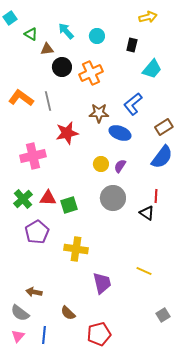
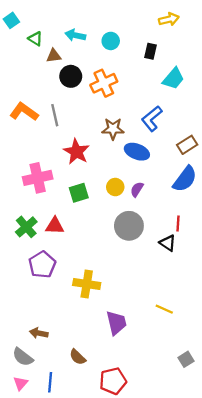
cyan arrow: (66, 31) -> (75, 35), turned -36
red star: (67, 133) -> (76, 152), turned -30
green square: (69, 205) -> (79, 193), moved

